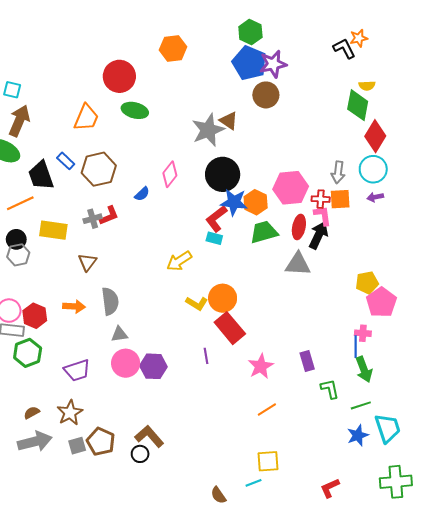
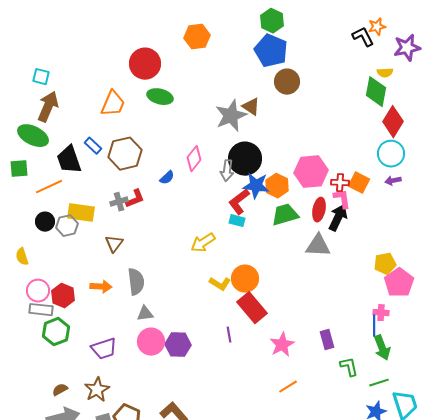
purple star: (273, 64) -> (407, 48), moved
gray arrow: (338, 172) -> (227, 171), moved
orange square: (340, 199) -> (359, 183), turned 30
gray hexagon: (18, 255) -> (67, 226), moved

